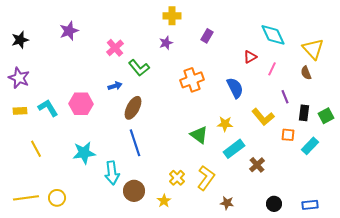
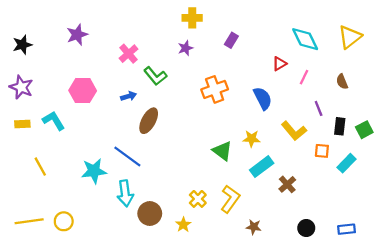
yellow triangle: (313, 49) -> (350, 37), moved, turned 35
pink hexagon: (81, 104) -> (83, 91), moved
blue line: (135, 143) -> (127, 156), moved, turned -36

